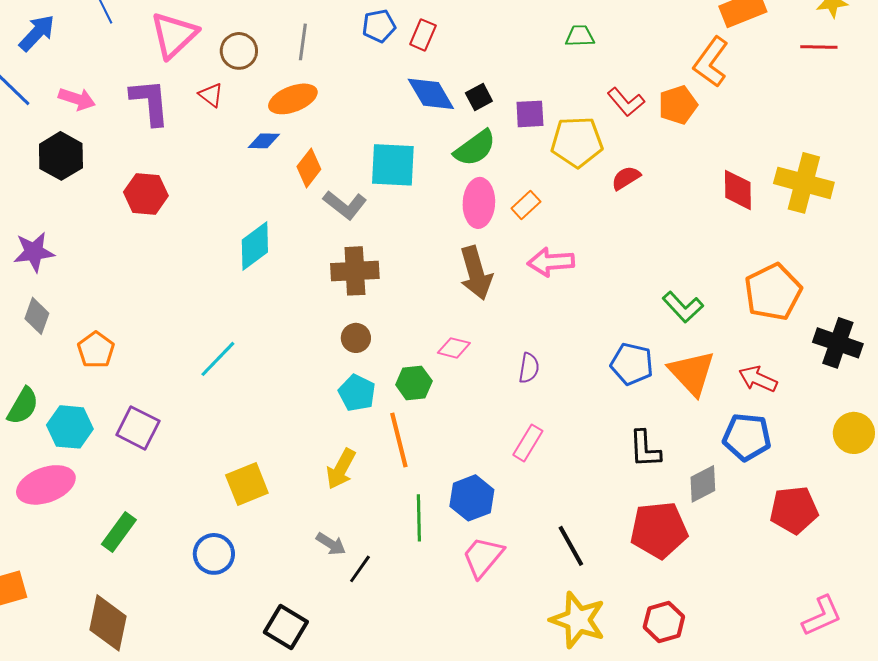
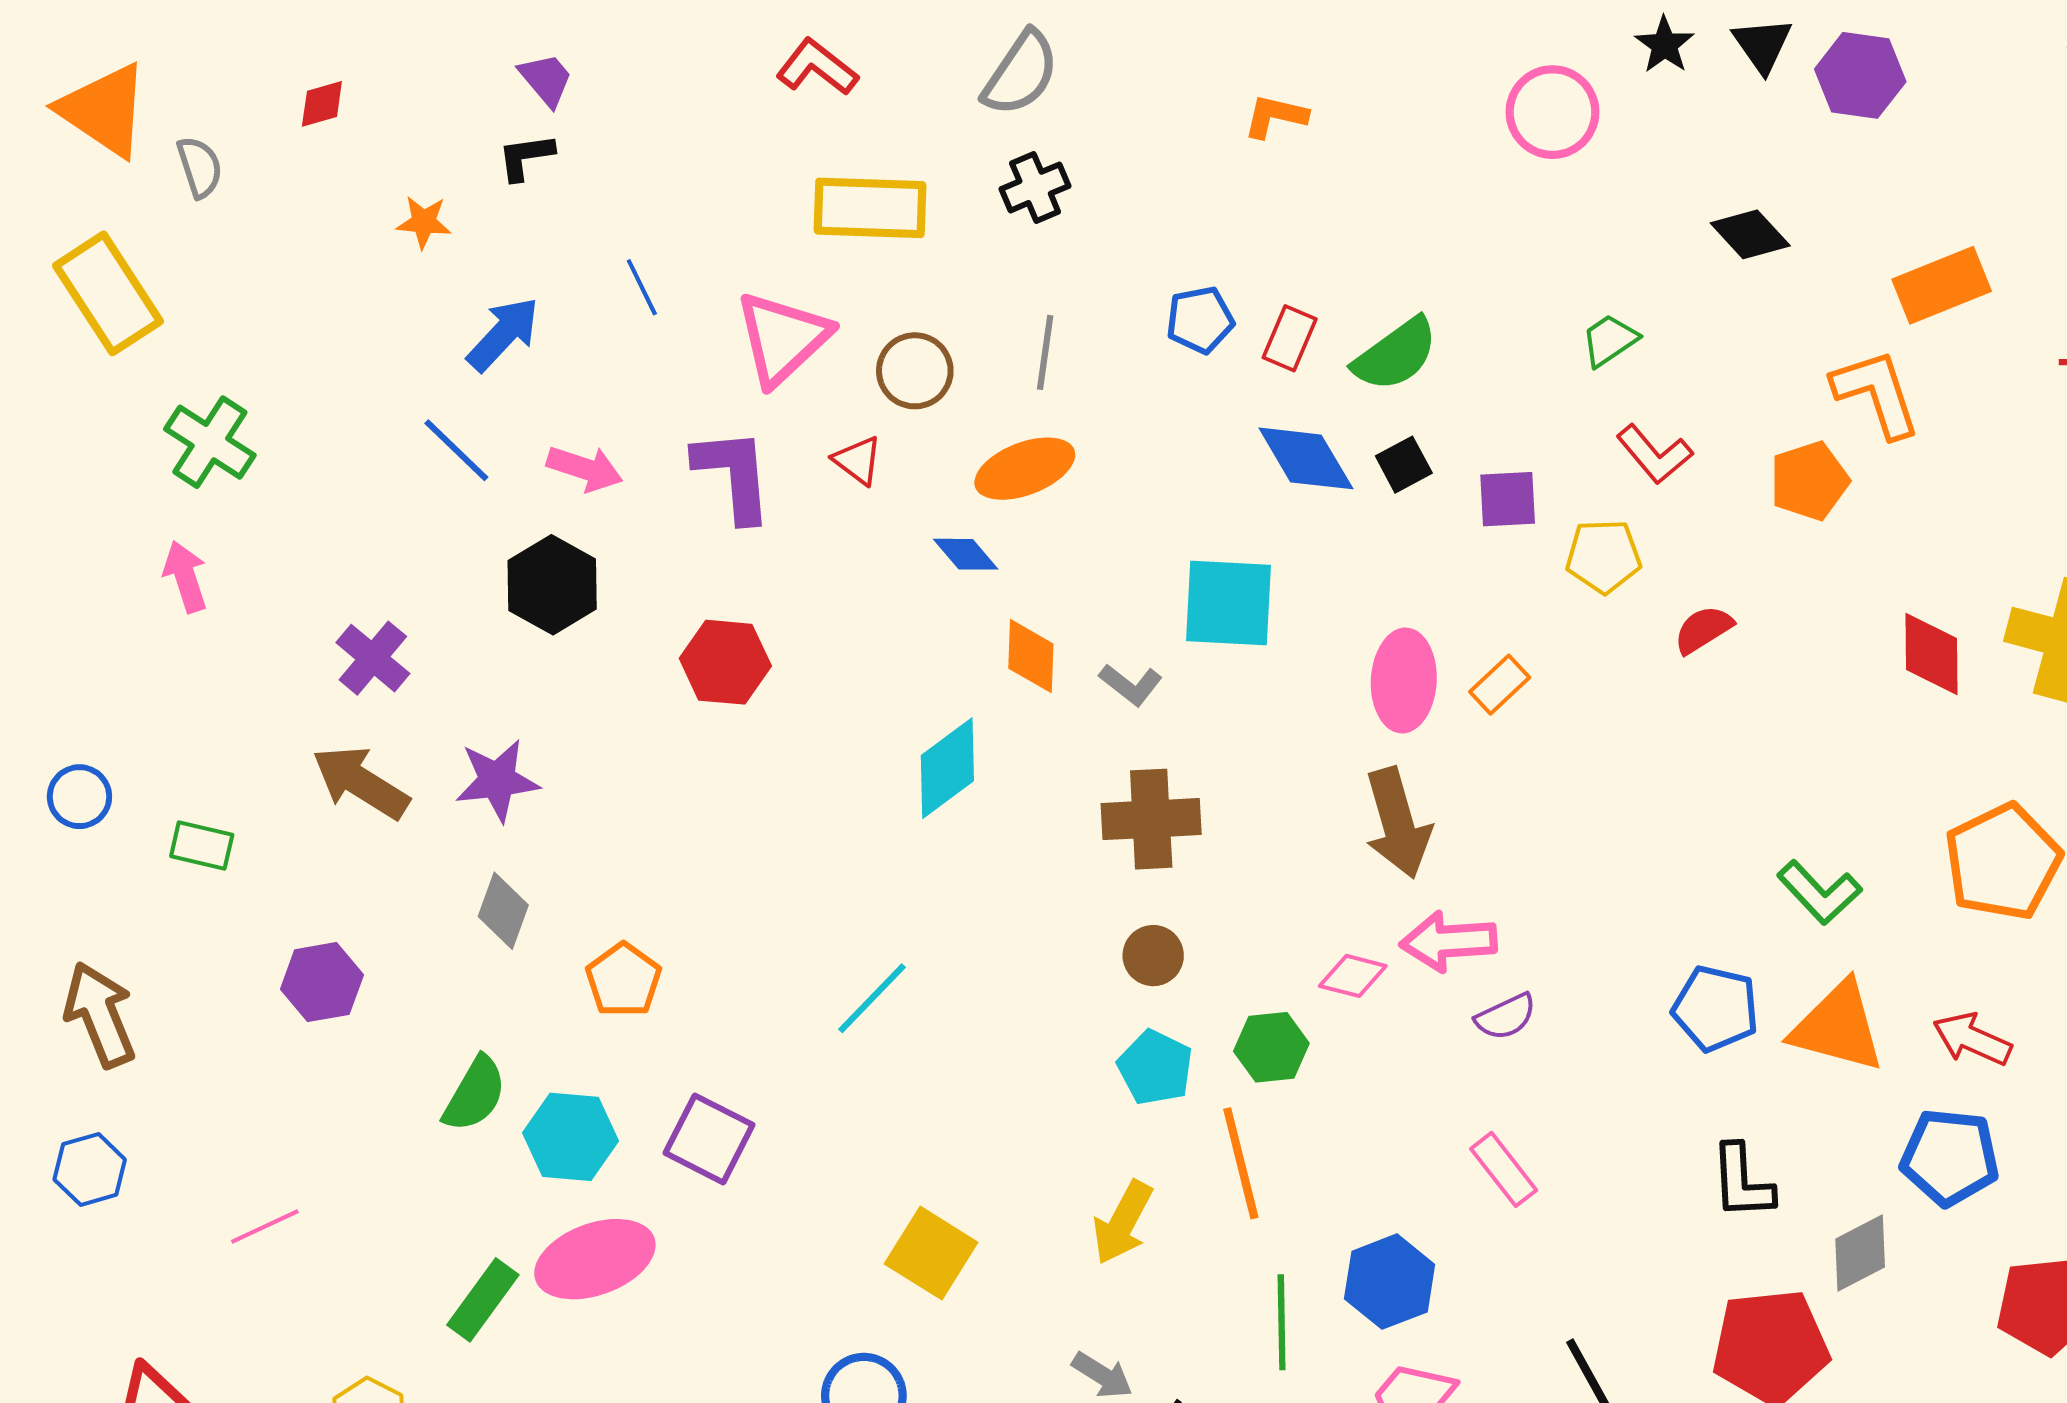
green trapezoid: (580, 36) -> (1610, 340), turned -32
orange L-shape: (711, 62) -> (1876, 393), turned 126
red L-shape: (626, 102) -> (1654, 454), moved
blue diamond: (264, 141) -> (966, 554), turned 48
yellow pentagon: (577, 142) -> (1603, 556), size x0.7
green semicircle: (475, 148) -> (1396, 355), moved
orange diamond: (309, 168) -> (1031, 656), moved, turned -36
gray L-shape: (345, 205) -> (1131, 685), size x0.7
pink arrow: (551, 262) -> (1449, 941), moved
purple semicircle: (529, 368) -> (1506, 1017), turned 56
orange triangle: (692, 373) -> (1838, 1027), turned -32
pink rectangle: (528, 443) -> (1504, 1169), turned -69
yellow square: (247, 484) -> (931, 1253), turned -36
pink ellipse: (46, 485) -> (595, 1259), moved
green rectangle: (119, 532) -> (483, 1300), moved

